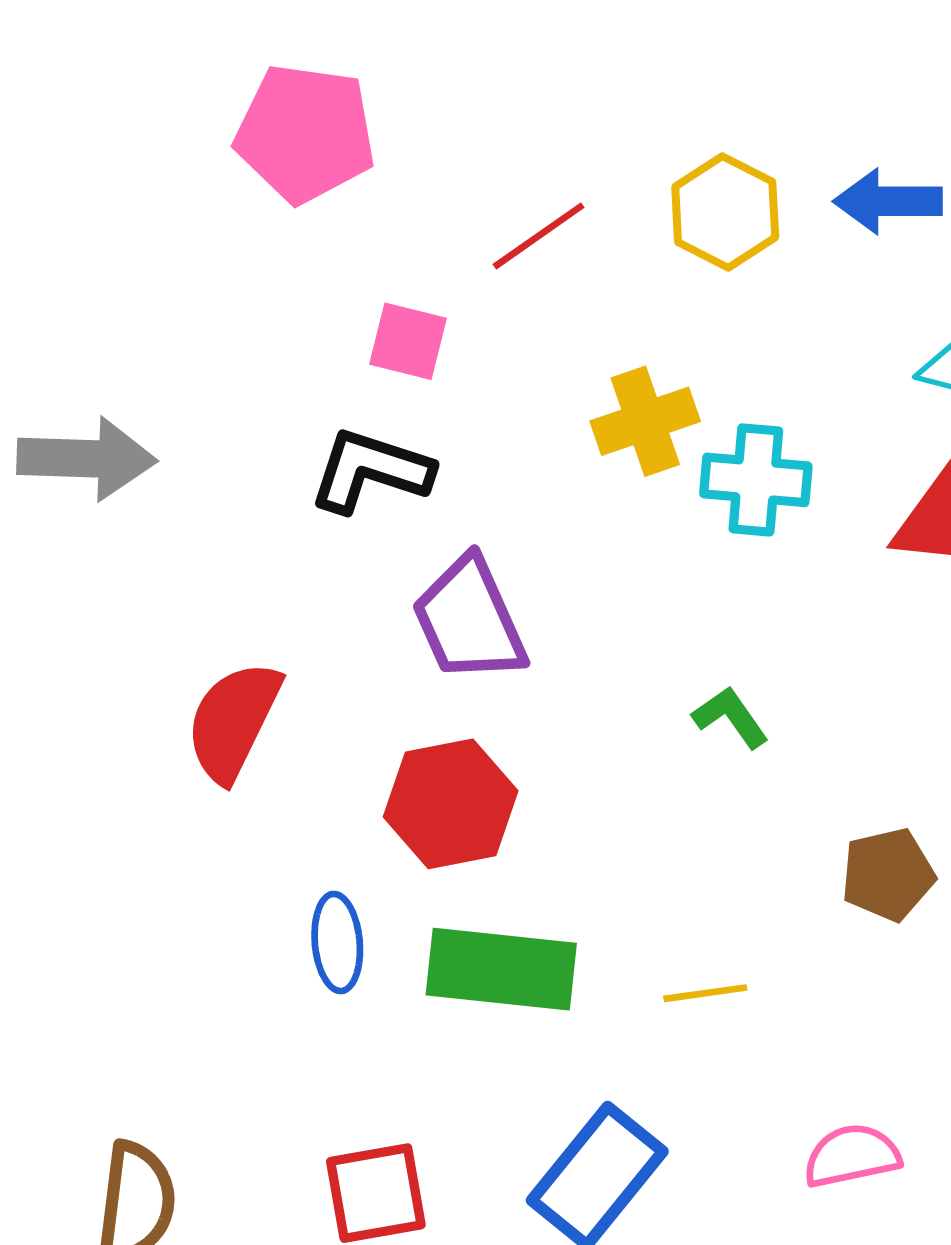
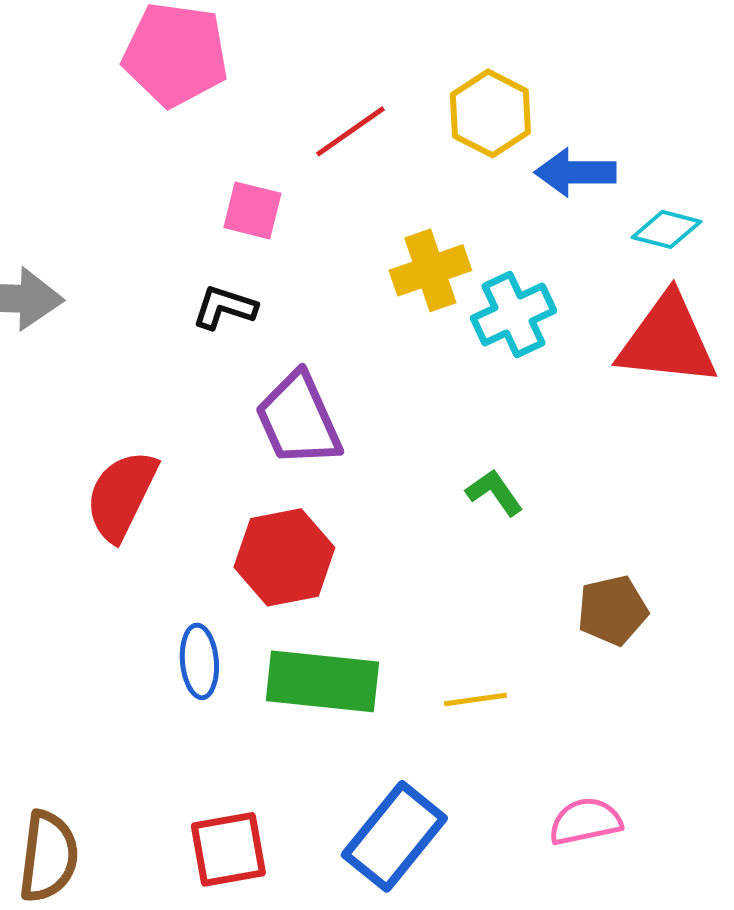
blue arrow: (888, 201) -> (575, 172), moved
black L-shape: (371, 471) -> (224, 307), size x0.7
cyan cross: (756, 480) -> (513, 314), turned -30

